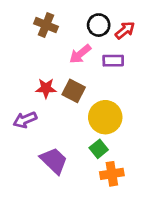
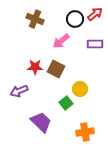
red arrow: (125, 30) -> (95, 14), moved
purple rectangle: (113, 61) -> (95, 44), moved
yellow circle: (105, 117) -> (80, 89), size x0.6
green square: (99, 149) -> (66, 103), moved

